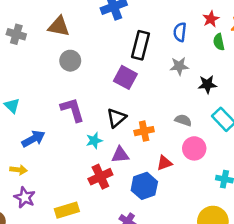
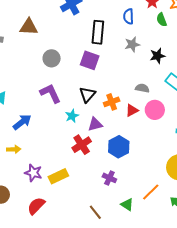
gray circle: (70, 61) -> (52, 58), moved
red triangle: (164, 163) -> (132, 110), moved
purple star: (25, 197) -> (33, 173), moved

